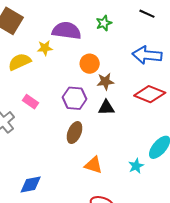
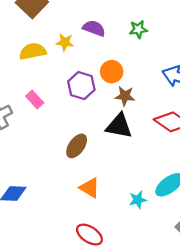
purple semicircle: (67, 31) -> (94, 28), size x0.7
purple hexagon: (74, 98) -> (81, 86), moved
black triangle: (106, 108) -> (119, 126), size x1.4

